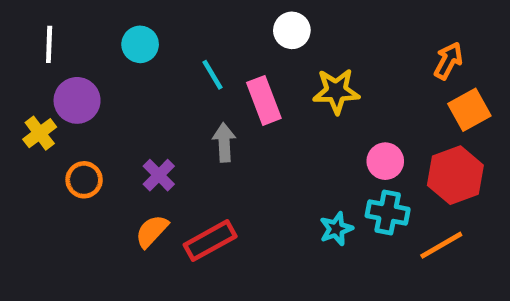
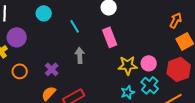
yellow star: (336, 91) -> (128, 65), moved
pink rectangle: (264, 100) -> (110, 37), moved
cyan cross: (388, 212) -> (150, 85), turned 30

